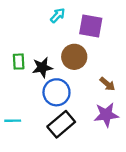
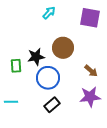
purple square: (91, 26) -> (90, 18), moved
green rectangle: (19, 62) -> (16, 66), moved
black rectangle: (61, 124) -> (52, 105), size x0.7

